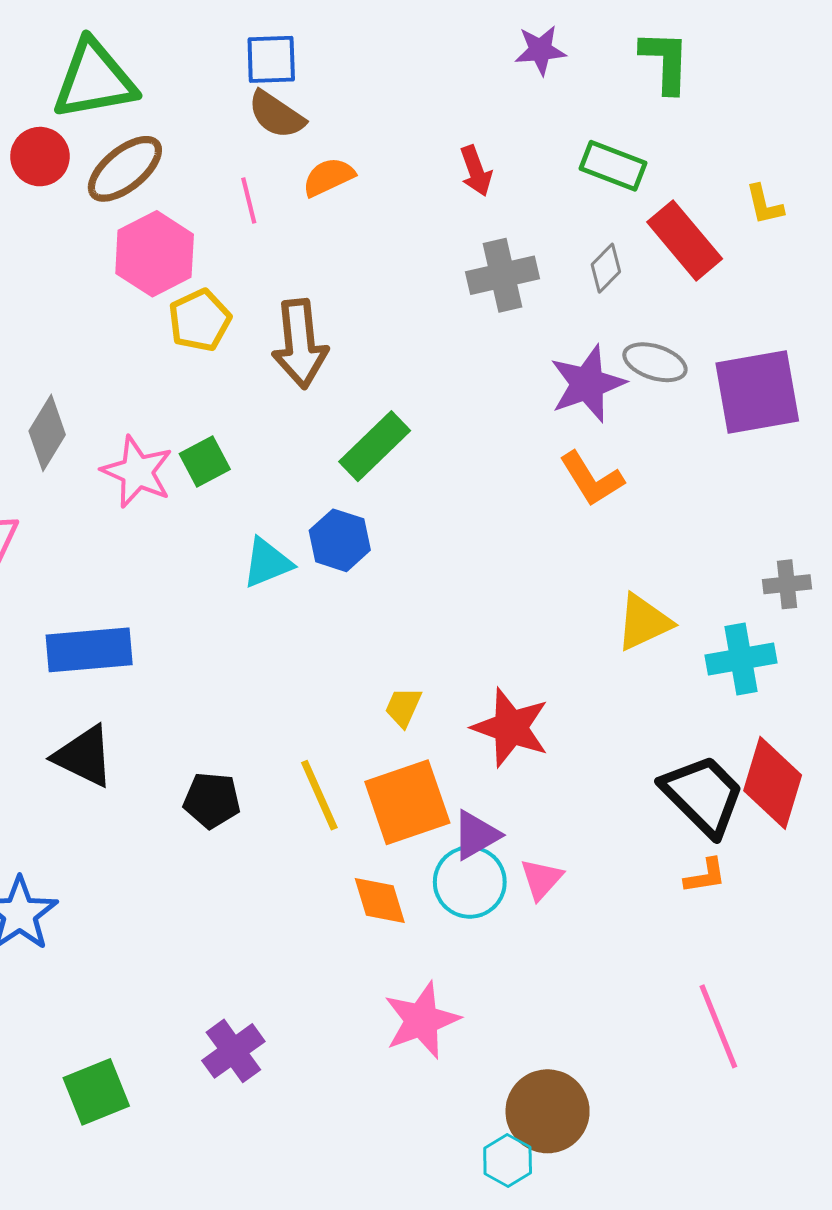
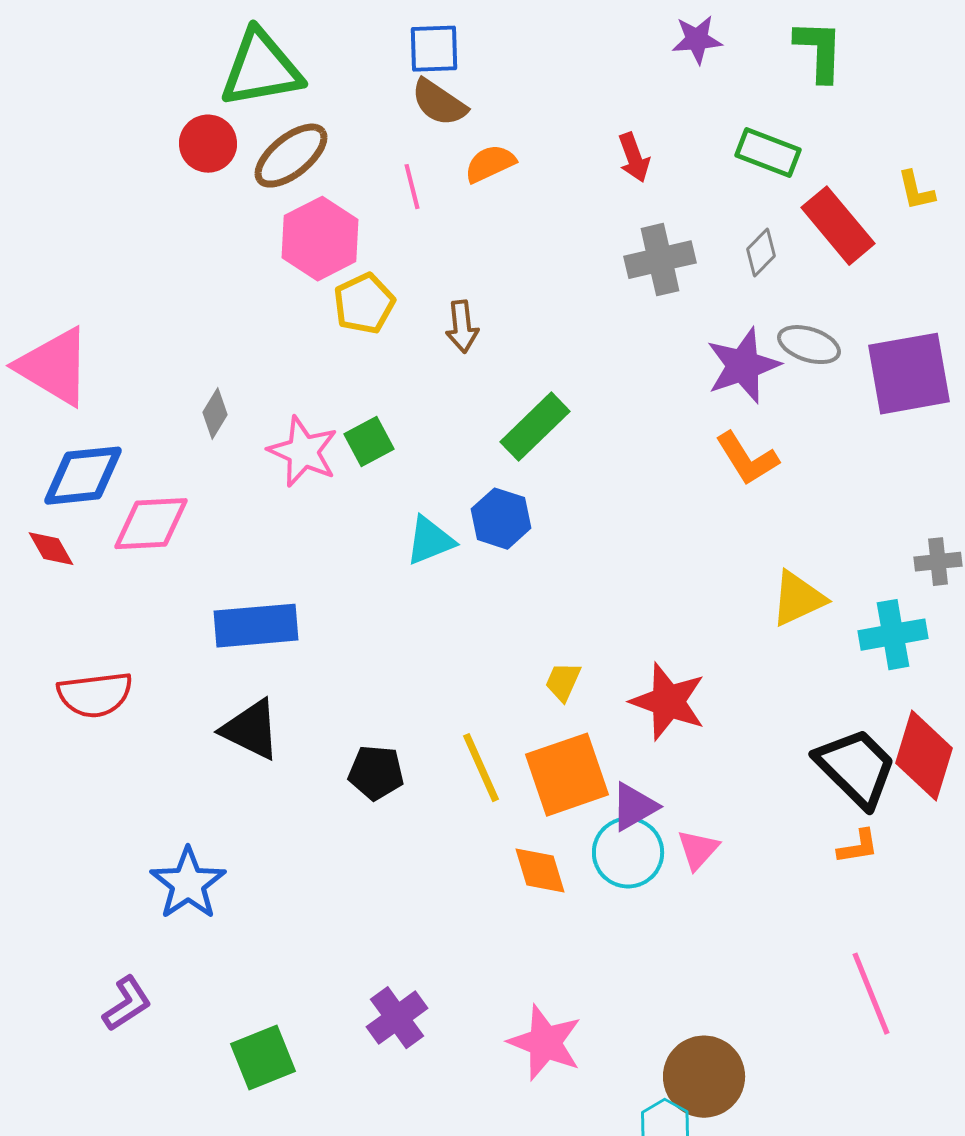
brown arrow: (300, 344) -> (462, 327), size x0.6
gray diamond: (47, 433) -> (215, 414), size x0.7
pink star: (422, 1020) -> (545, 1043), moved, turned -30

